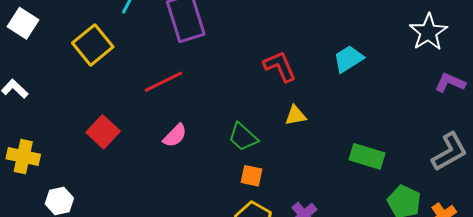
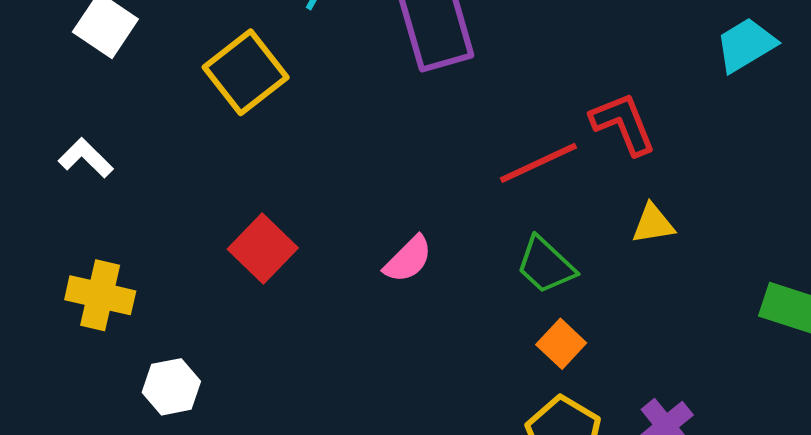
cyan trapezoid: (348, 59) -> (746, 45), moved
red line: (163, 82) -> (538, 163), moved
orange square: (251, 176) -> (561, 344), turned 30

